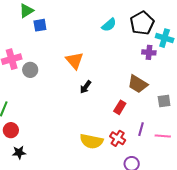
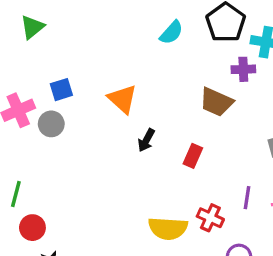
blue square: (40, 25) -> (61, 90), moved
brown trapezoid: (138, 84) -> (216, 102), moved
red rectangle: (120, 107) -> (193, 156), moved

